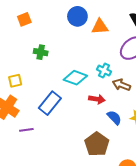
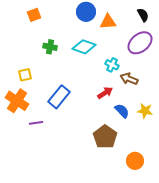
cyan diamond: (75, 78) -> (84, 47), moved
red arrow: (97, 99) -> (105, 93), turned -42

